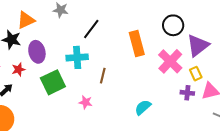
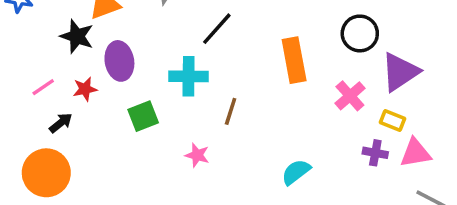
pink cross: (170, 61) -> (350, 96), size x0.7
yellow rectangle: (196, 74) -> (393, 120), turned -48
green square: (53, 82) -> (143, 116), size x0.7

